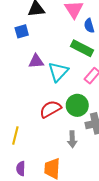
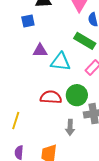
cyan triangle: (58, 72) -> (61, 62), turned 50
red semicircle: (50, 109) -> (51, 97), turned 30

